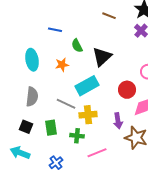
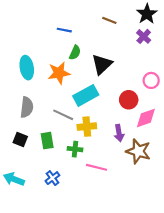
blue line: (55, 30) -> (64, 30), moved
green semicircle: (77, 46) -> (75, 53), turned -128
orange star: (62, 65) -> (59, 73), size x1.5
cyan arrow: (20, 153) -> (14, 179), moved
pink line: (97, 153) -> (96, 167), turned 36

